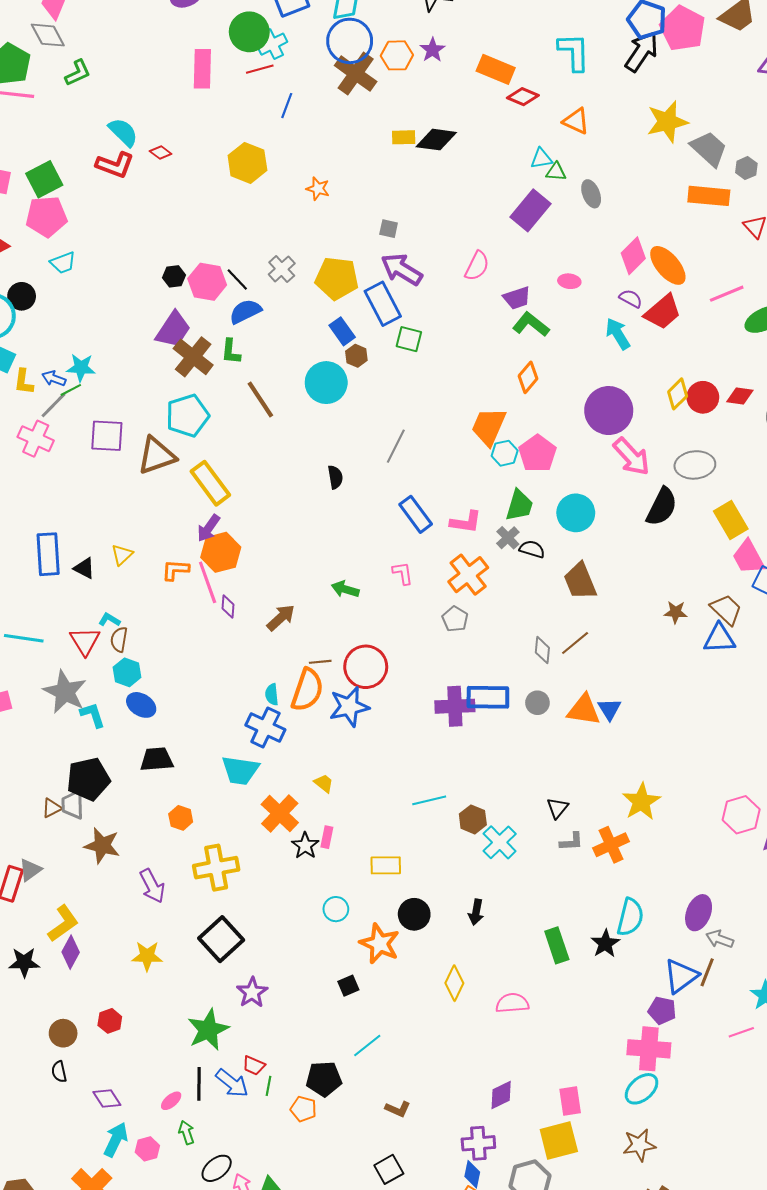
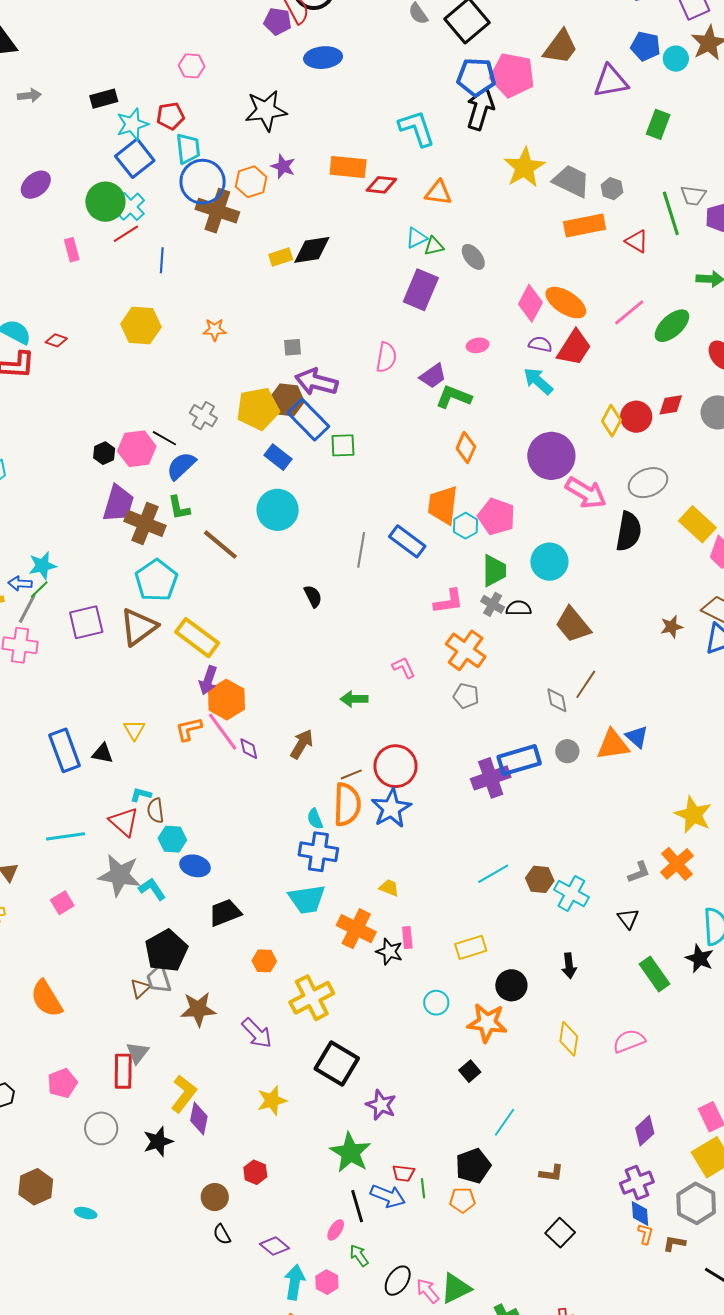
pink rectangle: (202, 69) -> (72, 250), size x0.6
brown hexagon: (356, 356) -> (287, 400), moved, size x1.5
blue rectangle: (416, 514) -> (407, 541), moved
black triangle: (557, 808) -> (628, 919), moved

